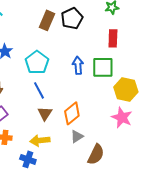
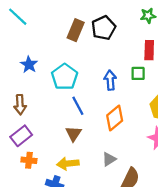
green square: (103, 67) -> (138, 73), moved, size x0.6
blue line: (39, 90) -> (78, 106), moved
orange diamond: (72, 113) -> (115, 118), moved

